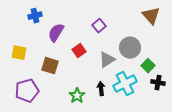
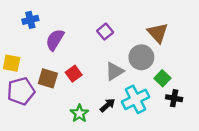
brown triangle: (151, 16) -> (158, 33), moved
red square: (79, 51) -> (74, 74), moved
black arrow: (101, 89) -> (107, 105), turned 56
purple pentagon: (27, 91) -> (21, 91), moved

